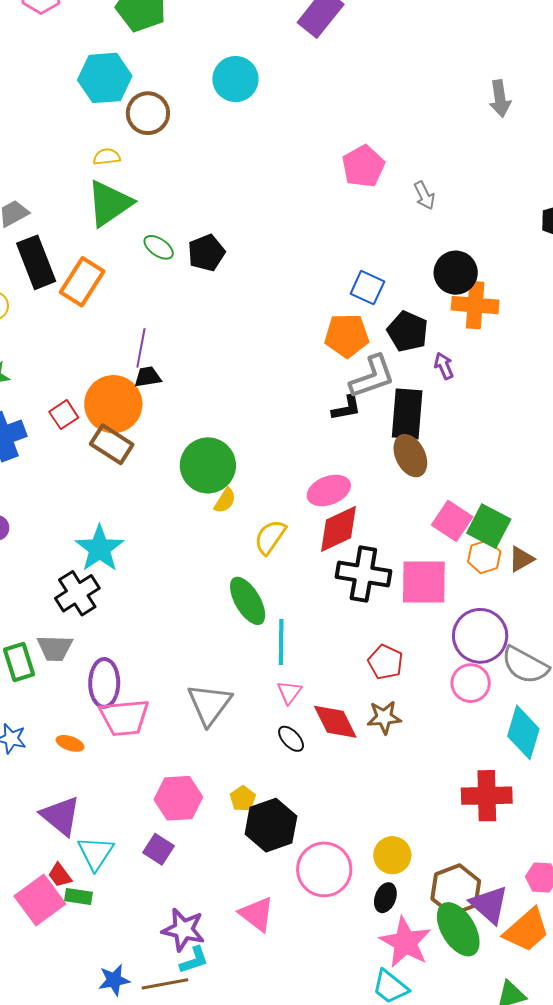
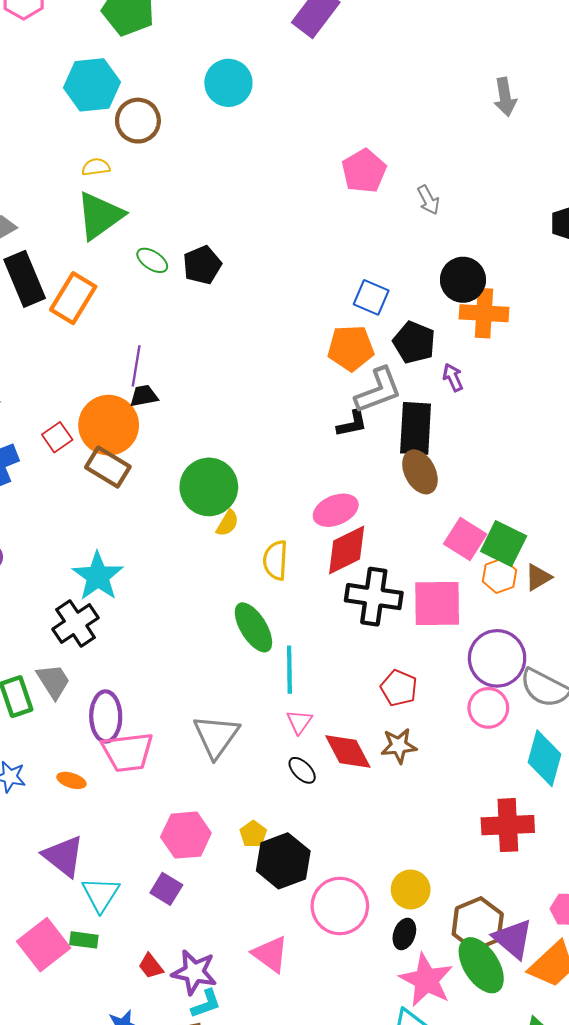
yellow semicircle: (270, 537) -> (275, 560), turned -30
gray trapezoid: (55, 648) -> (53, 681), turned -123
red trapezoid: (60, 875) -> (151, 966), moved

